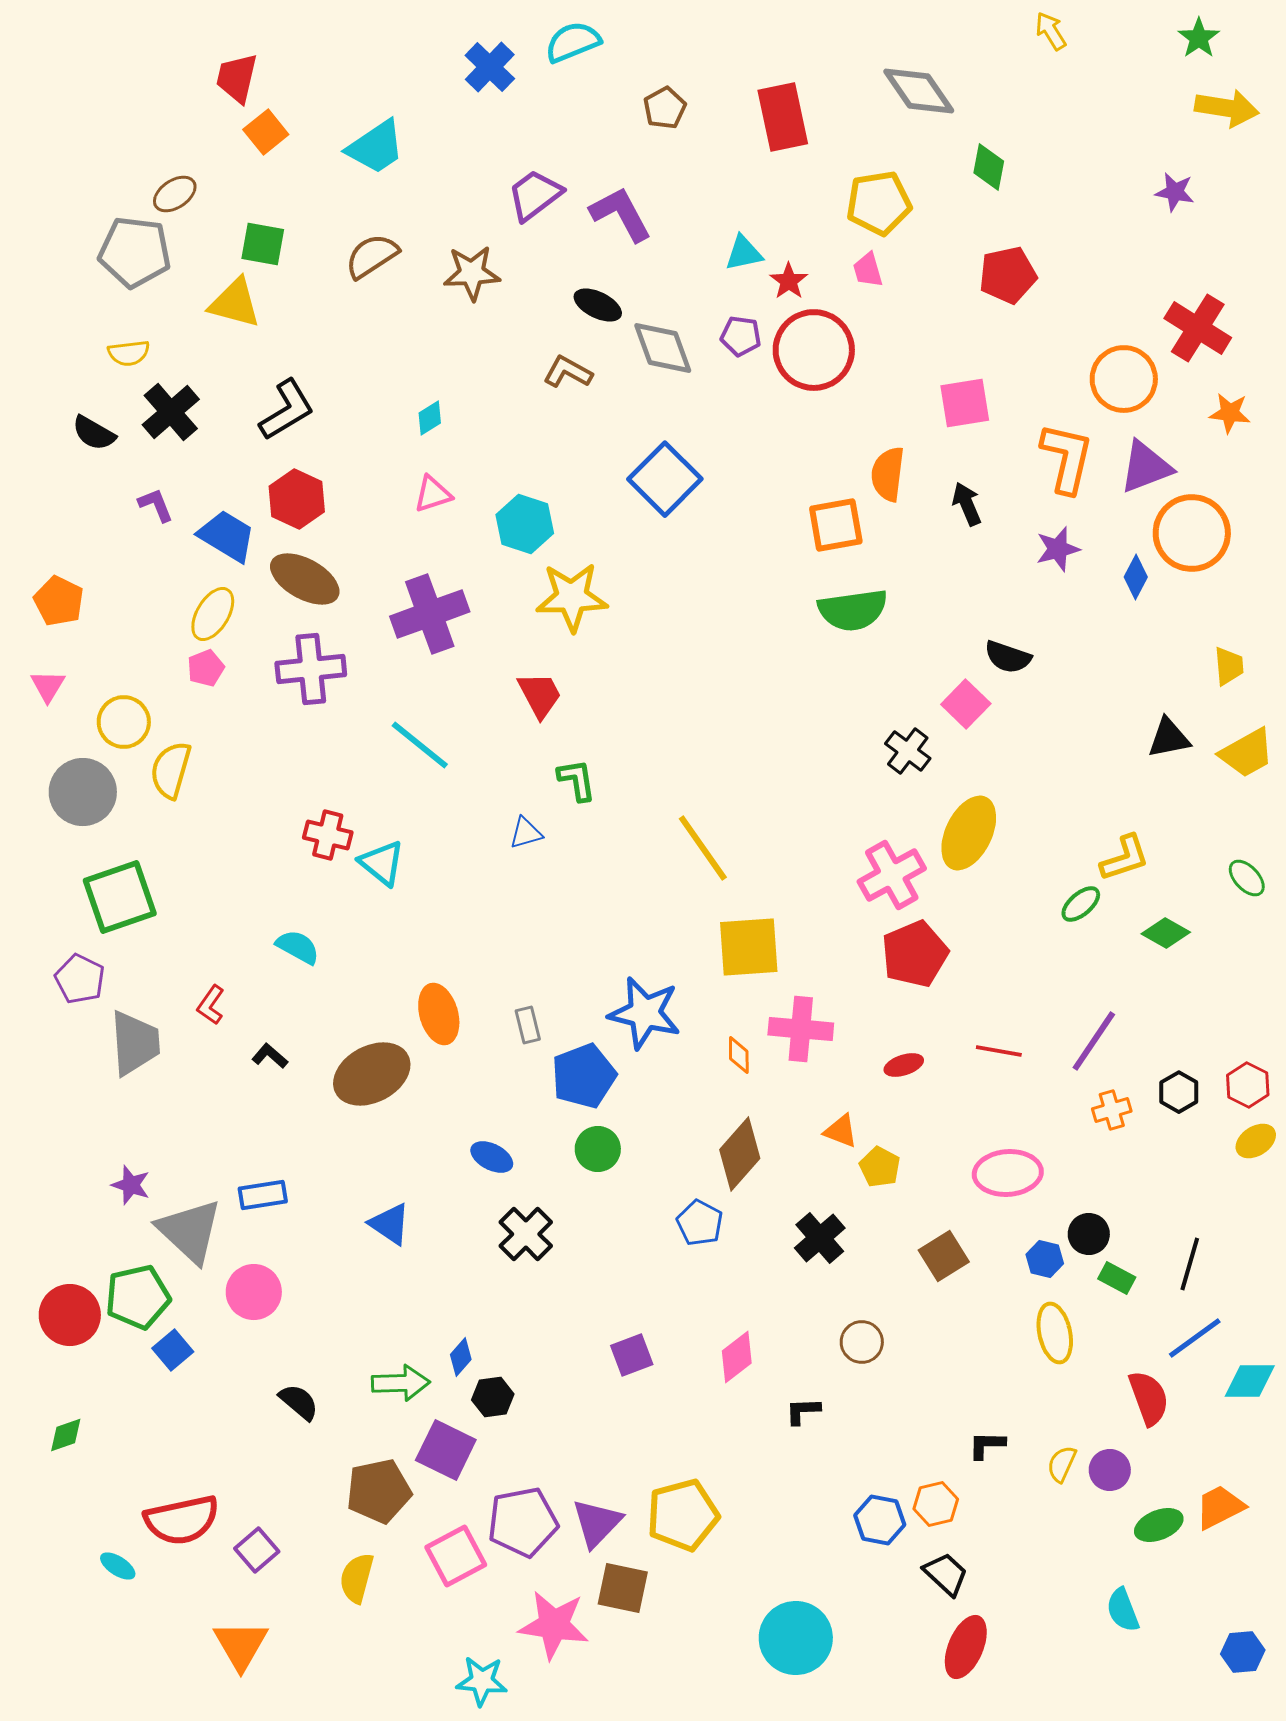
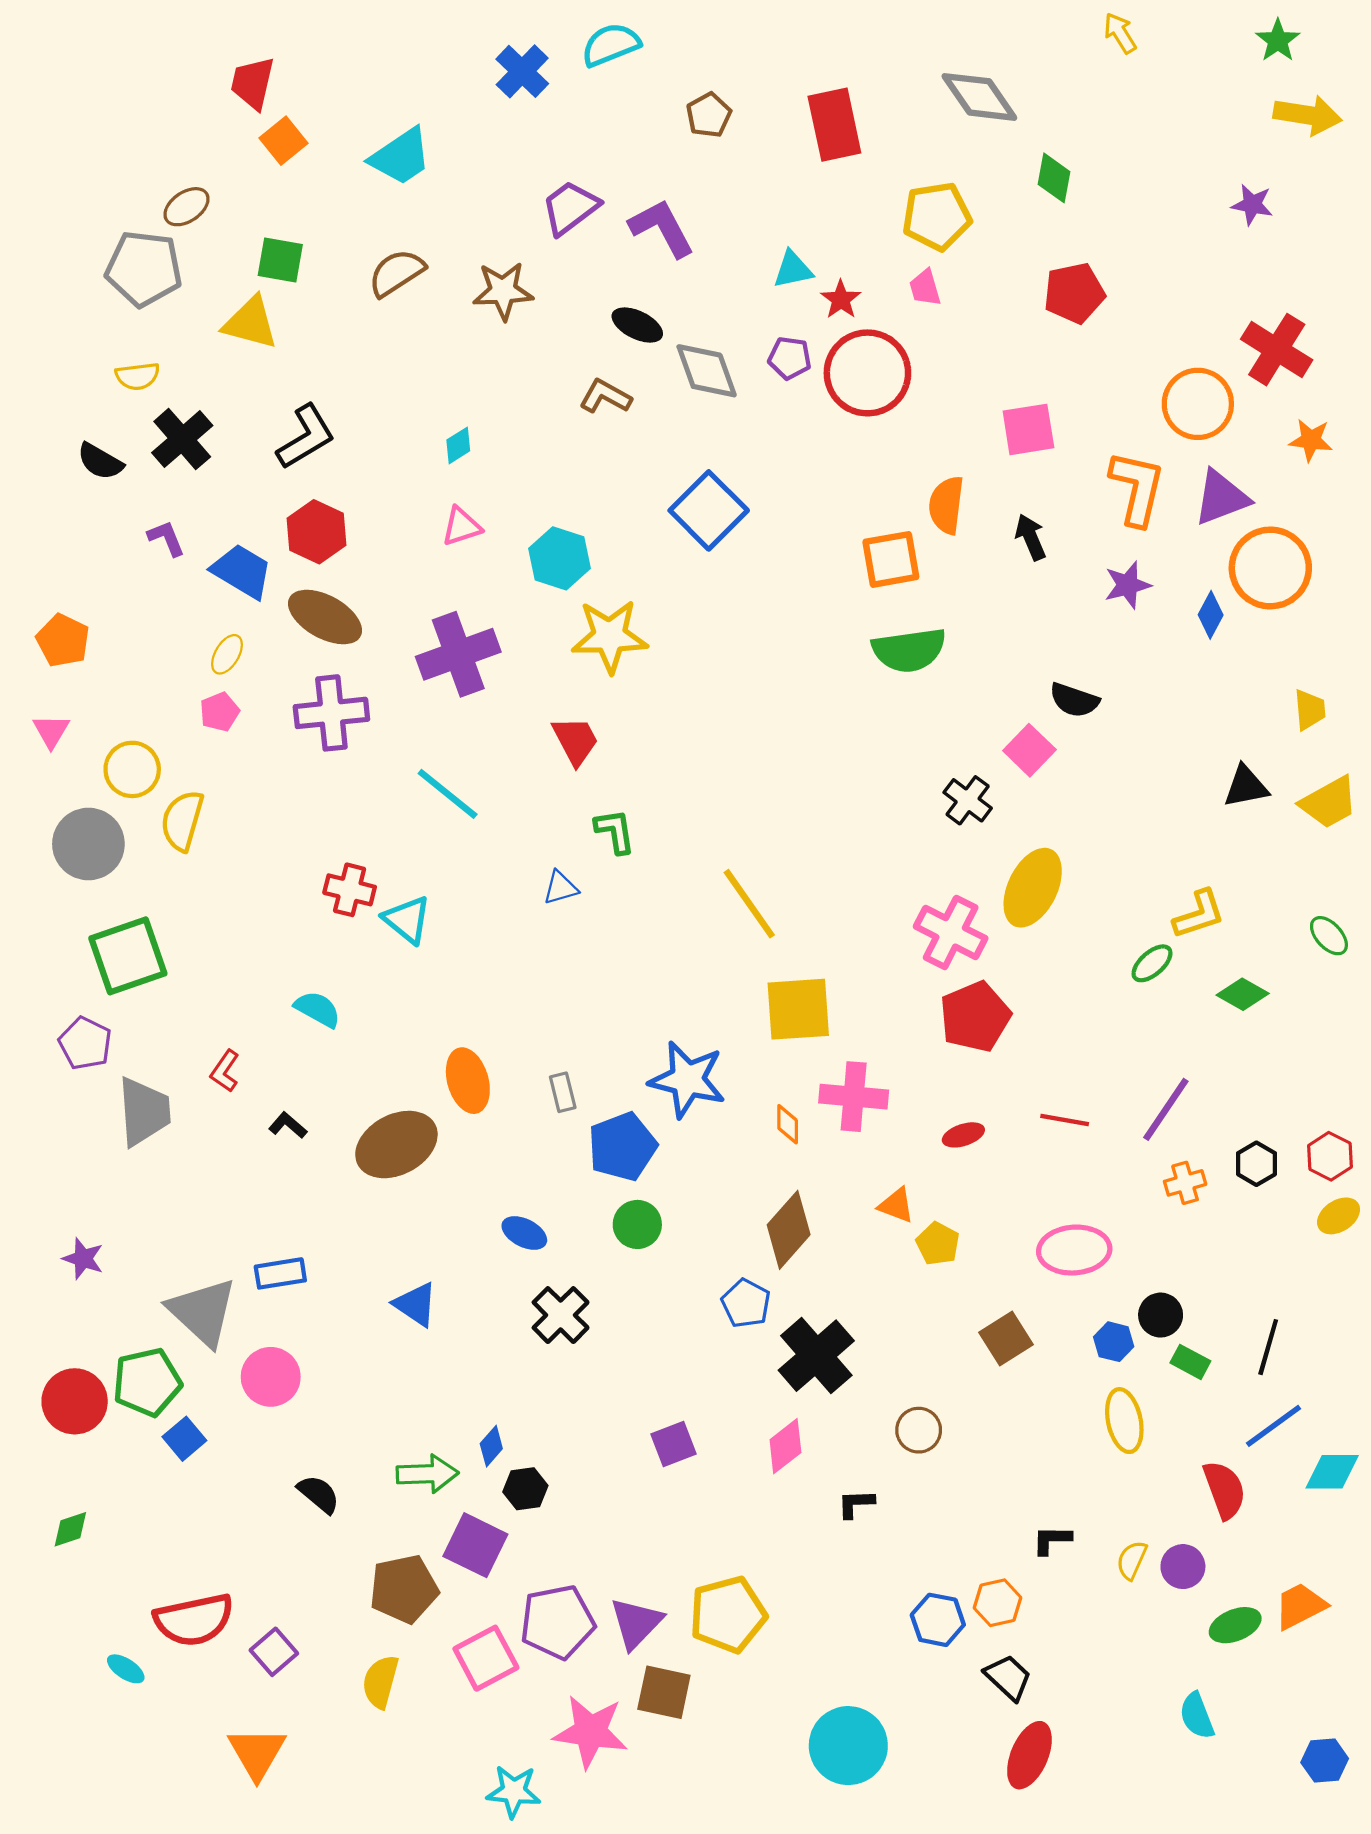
yellow ellipse: (213, 614) -> (227, 654), size x0.7
pink cross: (892, 875) -> (951, 932), turned -34
purple star: (131, 1185) -> (83, 1259), moved
black cross: (820, 1238) -> (816, 1356), moved, size x1.4

